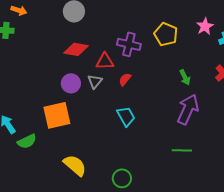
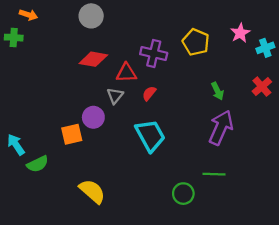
purple circle: (71, 83) -> (93, 117), moved
orange square: (57, 115) -> (72, 134), size x0.7
cyan trapezoid: (126, 116) -> (150, 135), size x1.4
green circle: (122, 178) -> (183, 194), moved

